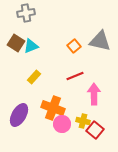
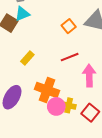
cyan triangle: (31, 46) -> (22, 14), moved
yellow cross: (83, 121) -> (69, 105), moved

